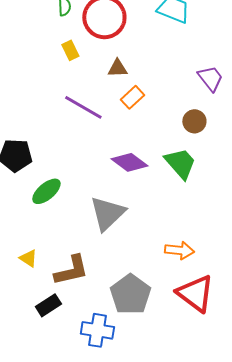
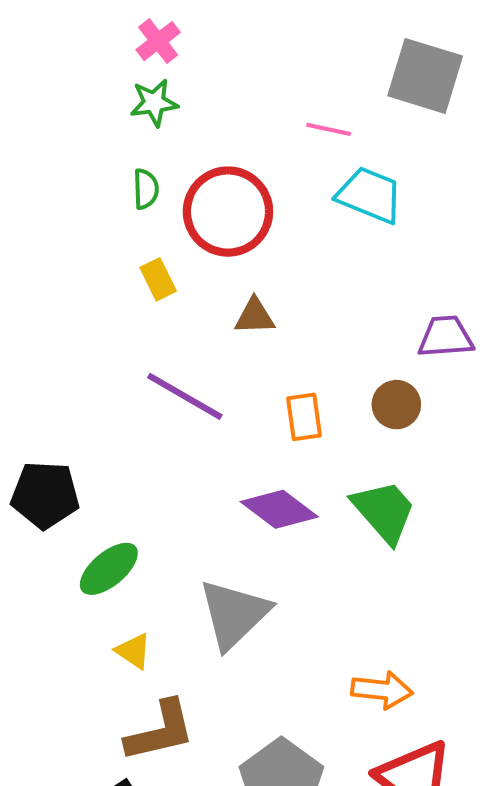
purple trapezoid: (210, 78) -> (446, 337), turned -56
orange rectangle: (132, 97) -> (304, 417), moved, turned -55
brown circle: (194, 121) -> (396, 405), moved
yellow triangle: (28, 258) -> (133, 651), moved

